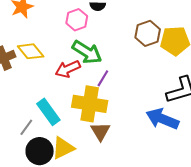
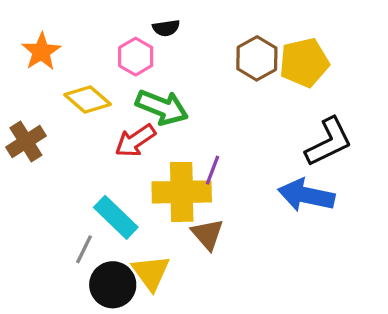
yellow diamond: (31, 51) -> (88, 99), moved
purple line: (103, 78) -> (212, 170), moved
yellow triangle: (63, 148) -> (151, 273), turned -30

